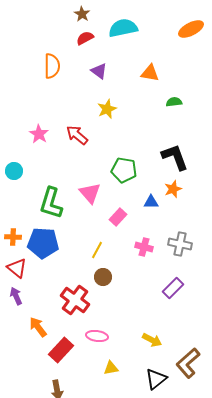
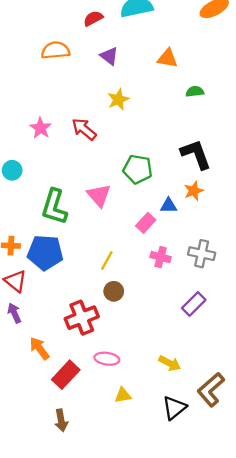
orange semicircle: (52, 66) -> (55, 50), turned -95
pink rectangle: (118, 217) -> (146, 223), moved
red cross: (75, 300) -> (82, 318), turned 32

